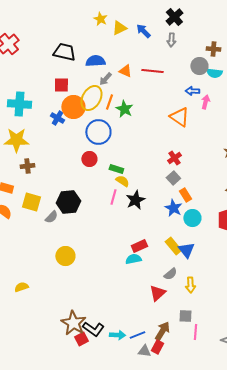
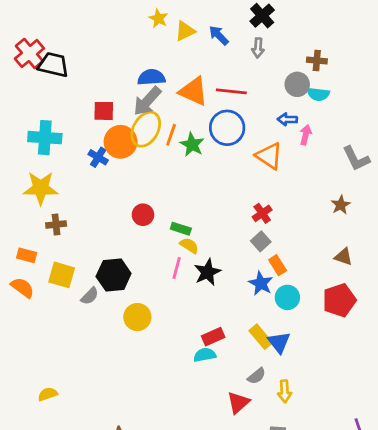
black trapezoid: (64, 52) -> (53, 65), moved
orange triangle: (125, 71) -> (193, 91), size x1.6
gray arrow: (105, 79) -> (147, 101), moved, size x1.6
blue circle: (98, 132) -> (227, 128), moved
yellow circle: (65, 256) -> (137, 317), moved

